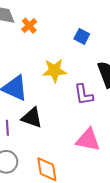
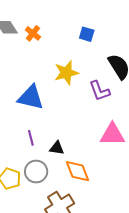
black triangle: (32, 118) -> (57, 148), moved, size x0.7

